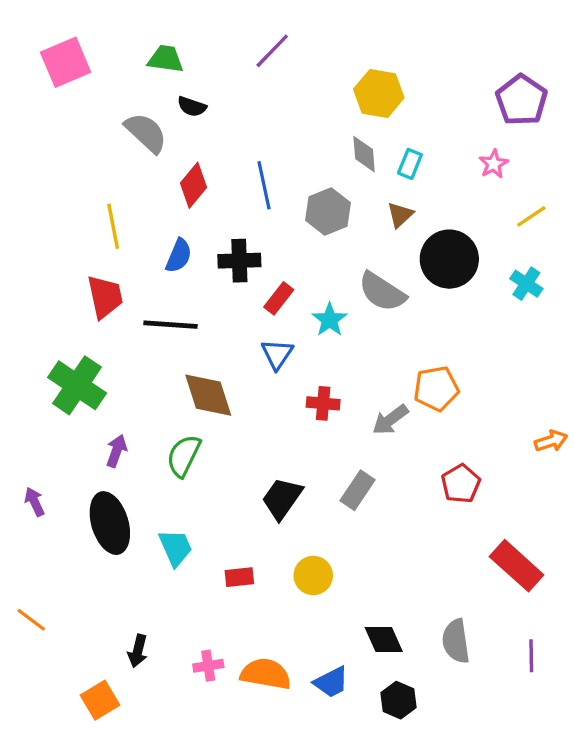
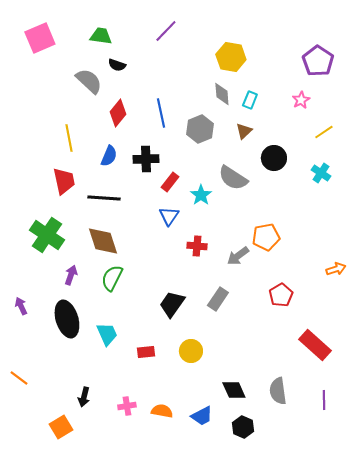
black circle: (449, 259) -> (274, 158), size x0.7
brown diamond: (208, 395) -> (103, 241), moved
orange semicircle: (266, 674) -> (162, 411), size x0.7

